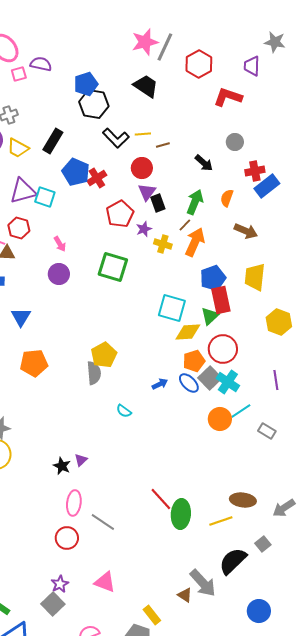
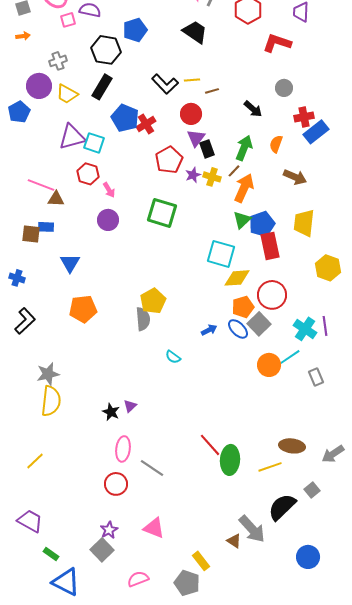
black hexagon: (94, 104) -> (106, 50), moved
red hexagon: (19, 228) -> (88, 174), moved
yellow cross: (163, 244) -> (212, 177), moved
green triangle: (210, 316) -> (242, 220), moved
cyan cross: (228, 382) -> (305, 329), moved
gray rectangle: (267, 431) -> (316, 377), turned 36

